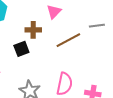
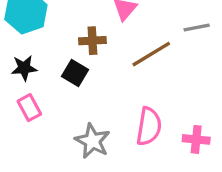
black square: (21, 49) -> (75, 73), turned -35

